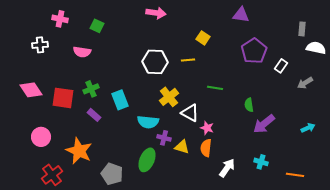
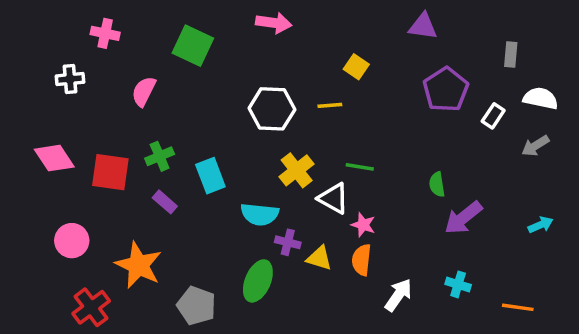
green square: (97, 26) -> (193, 46), moved, size x1.6
gray rectangle: (302, 29) -> (511, 54), moved
white semicircle: (316, 48) -> (541, 98), moved
pink semicircle: (82, 52) -> (144, 91), turned 108
green line: (215, 88) -> (360, 167), moved

